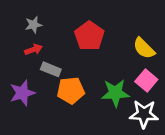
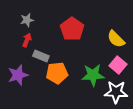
red arrow: (33, 50) -> (27, 40), turned -48

